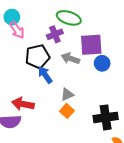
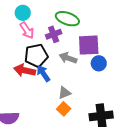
cyan circle: (12, 17) -> (23, 13), moved
pink arrow: (17, 30) -> (27, 30), moved
red arrow: (23, 104) -> (25, 70), moved

